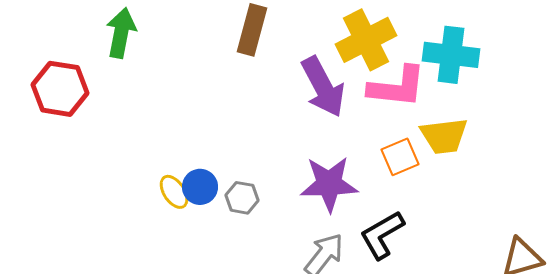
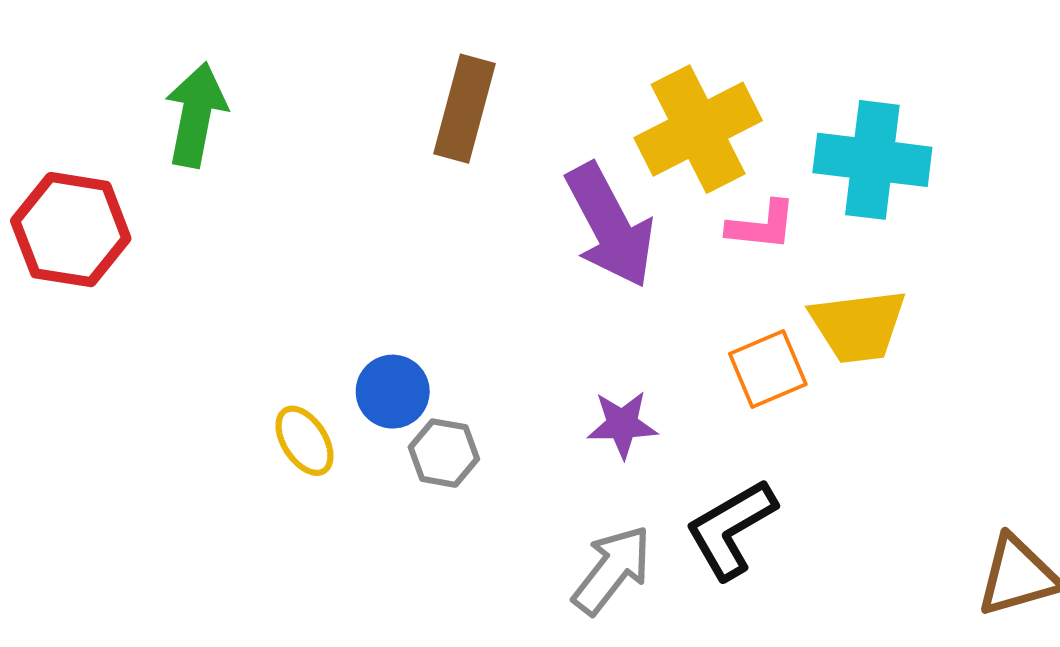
pink L-shape: (397, 87) -> (762, 226), size x0.6
purple star: (329, 184) -> (622, 424), size x0.6
blue circle: (200, 187) -> (393, 392), moved

